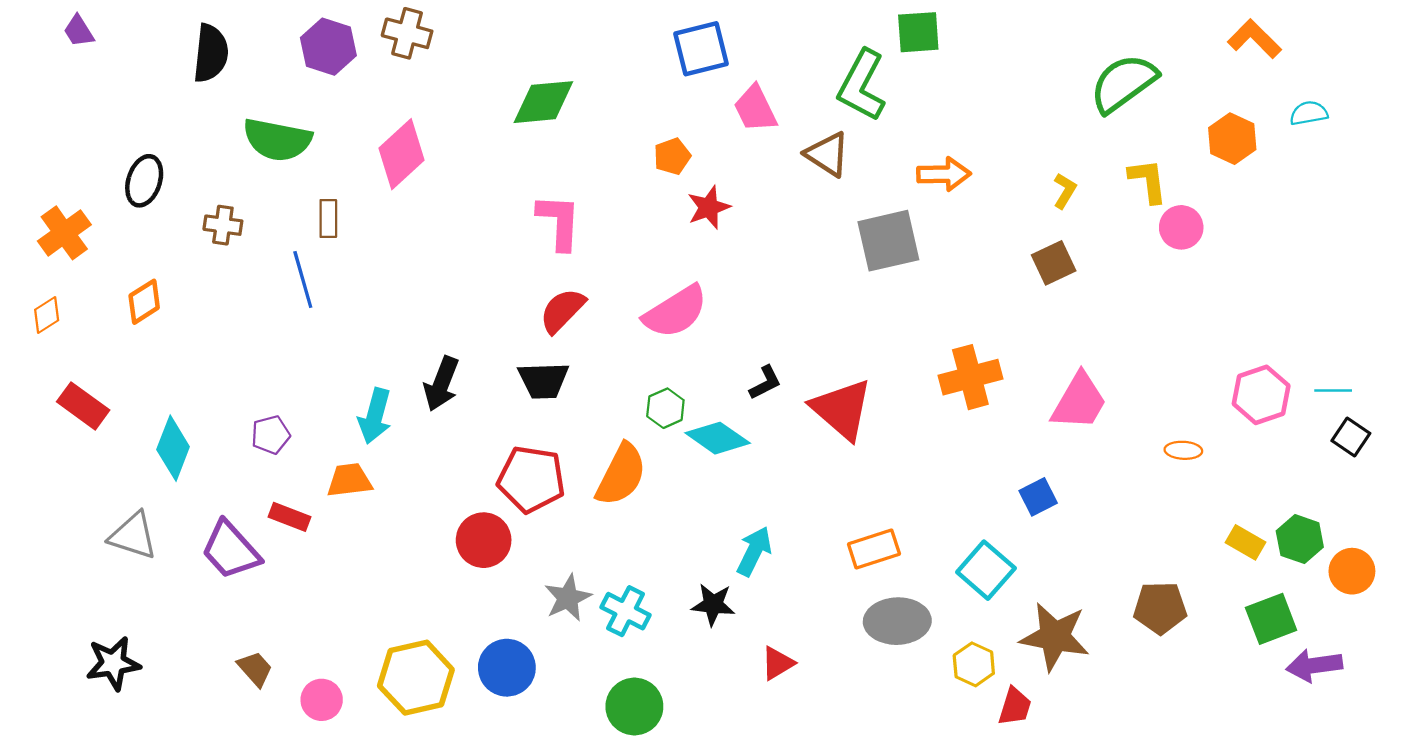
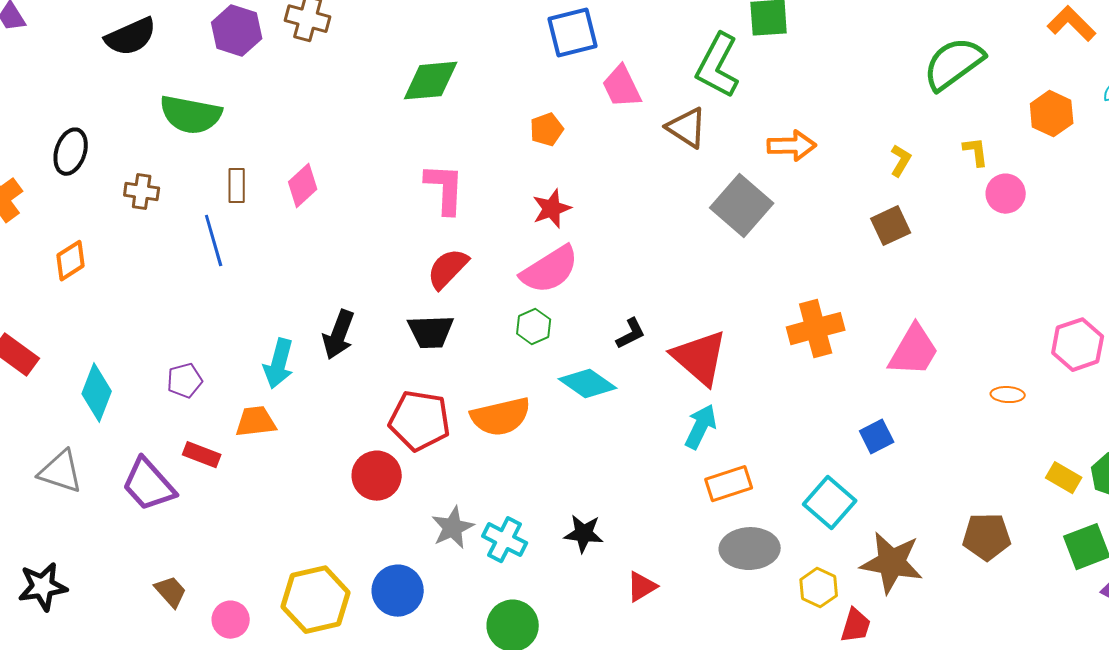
black semicircle: (211, 53) -> (131, 37), turned 60
pink diamond: (401, 154) -> (303, 186), moved, size x0.7
yellow L-shape: (1148, 181) -> (976, 152), size x0.7
red star: (709, 207) -> (552, 209), moved
gray square: (888, 241) -> (742, 206), turned -36
green hexagon: (665, 408) -> (534, 327), moved
orange semicircle: (621, 475) -> (501, 417), turned 50
cyan arrow: (754, 551) -> (701, 427), moved

